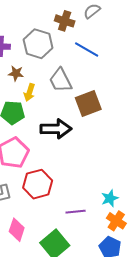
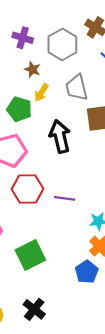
black arrow: (56, 129) -> (60, 136), turned -116
purple line: (76, 212) -> (65, 198), moved

